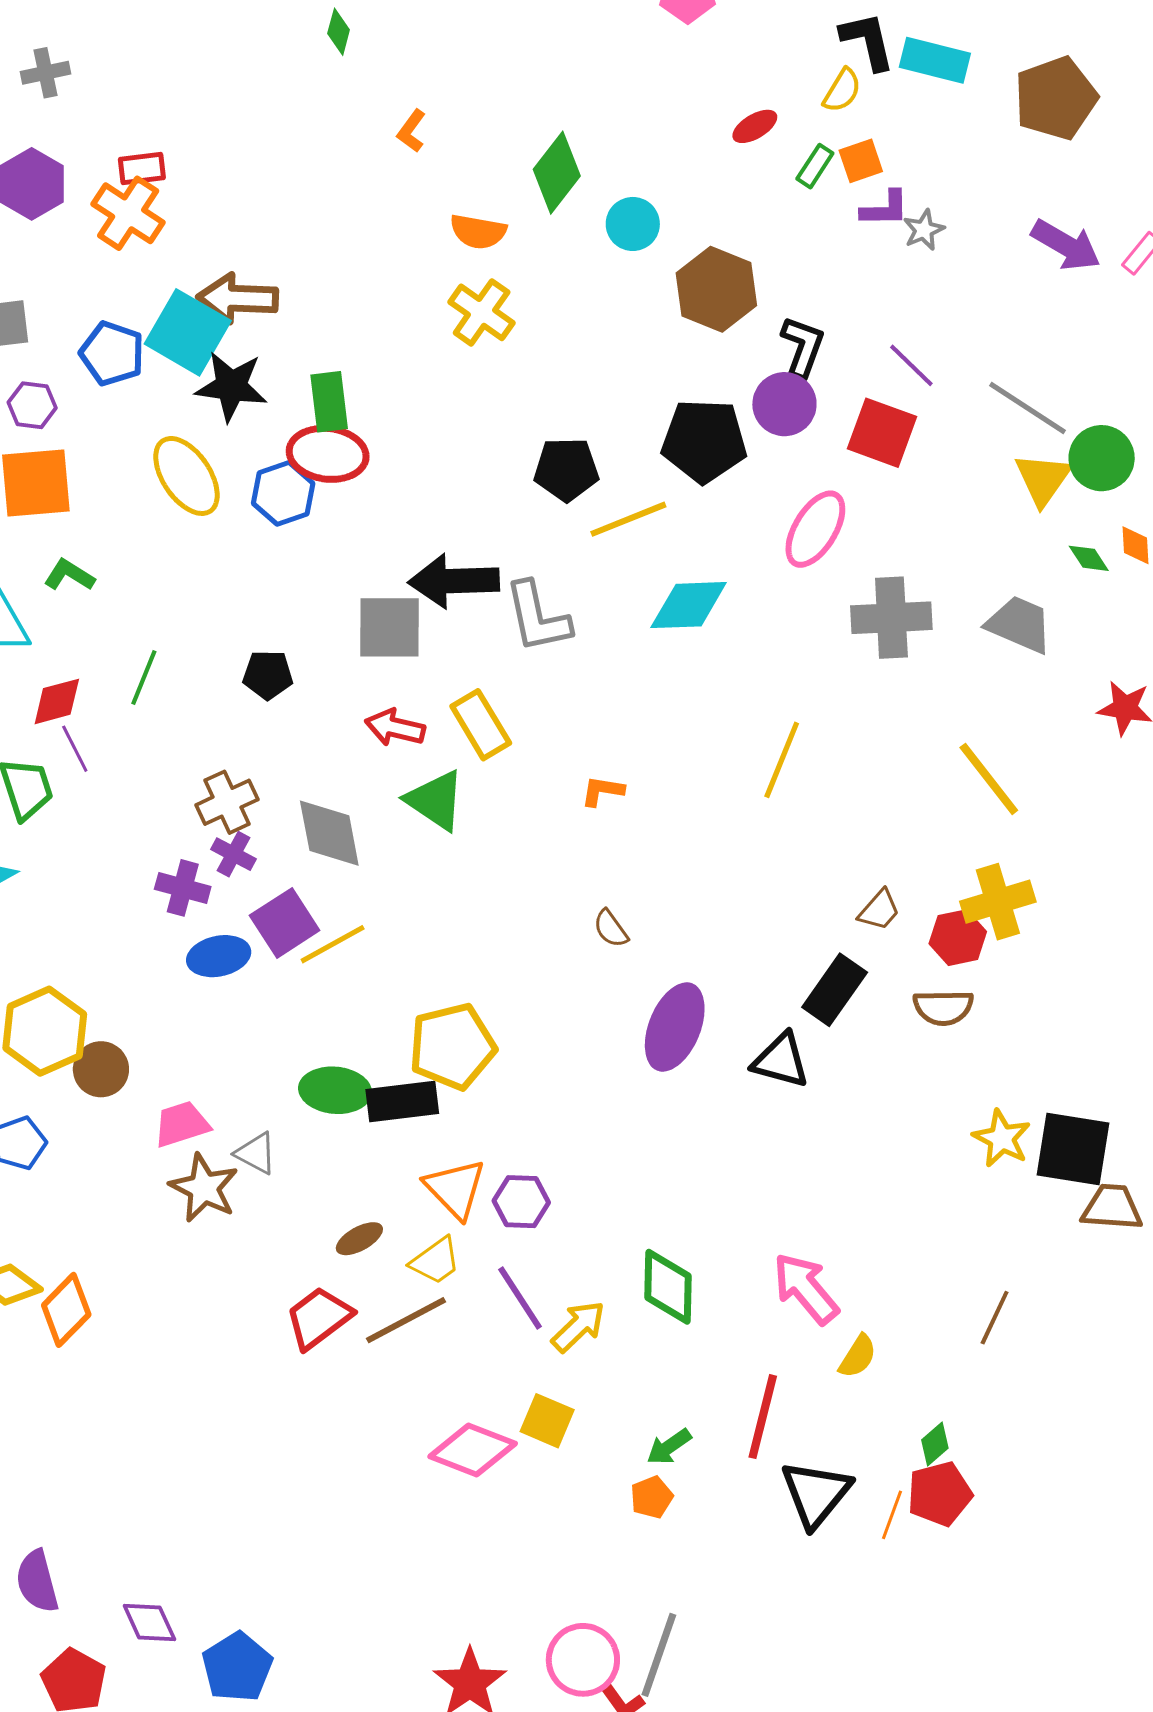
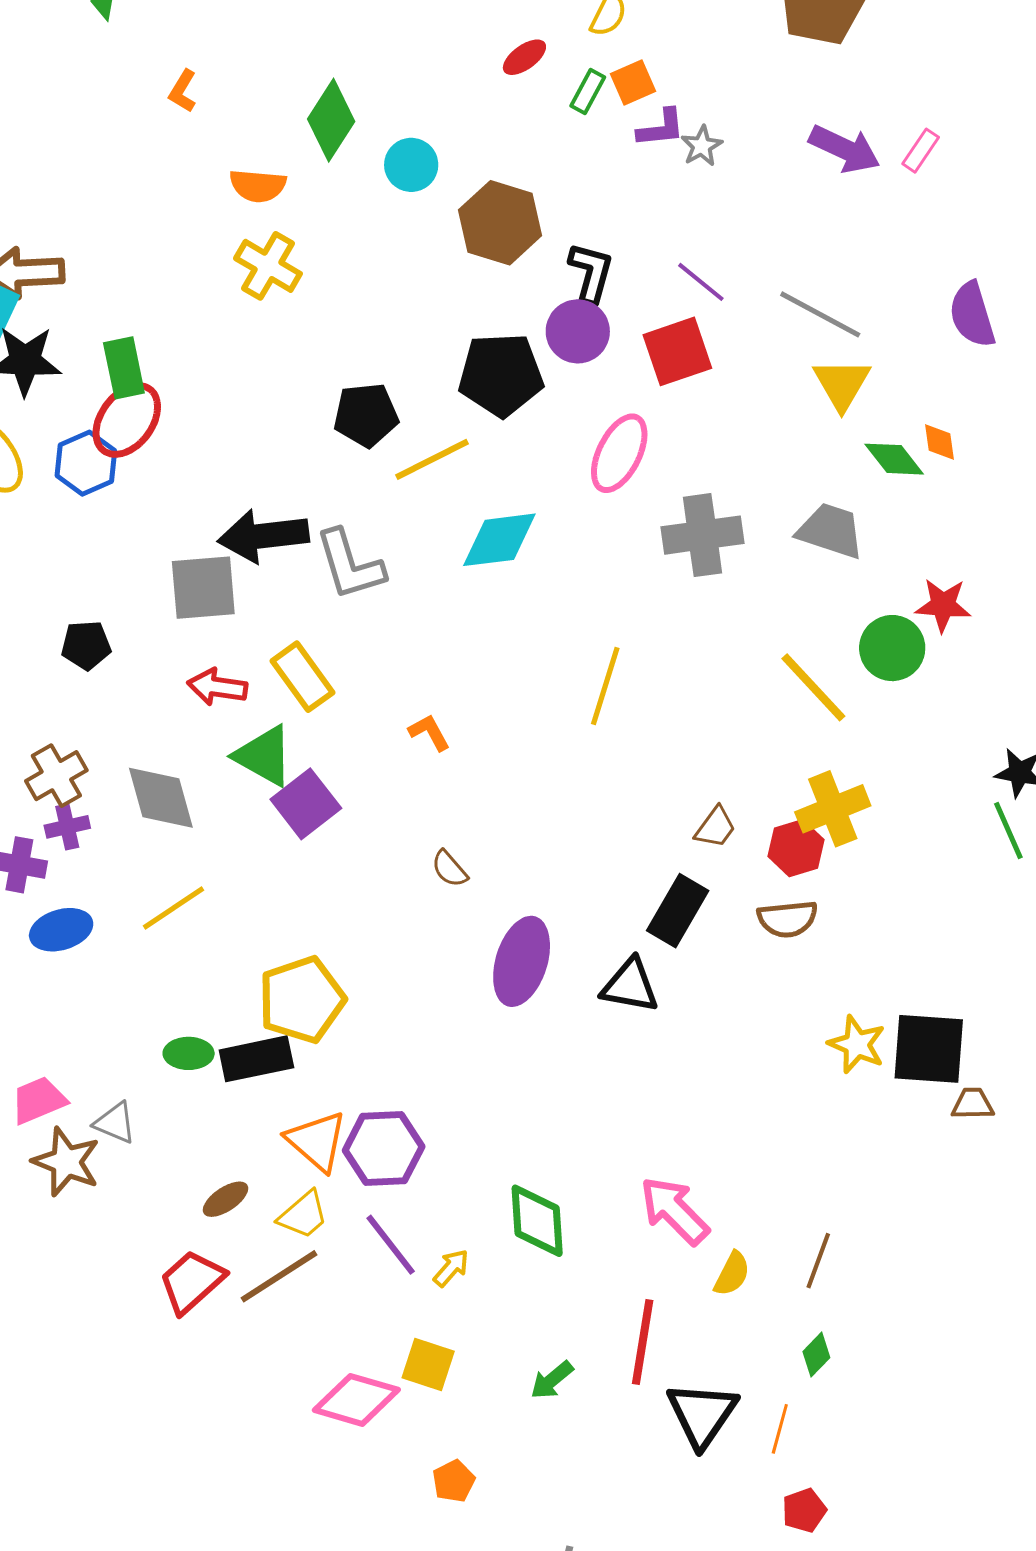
red square: (882, 433) -> (677, 351), turned -34
red ellipse: (328, 454) -> (127, 420), turned -56
green circle: (1102, 458) -> (892, 648), moved
green diamond: (1089, 558) -> (894, 459), size x1.4
orange L-shape: (602, 791) -> (429, 732), turned 57
purple cross: (234, 854) -> (67, 827), turned -36
purple square: (285, 923) -> (306, 804), moved
green ellipse: (335, 1090) -> (189, 1053), size x0.7
purple hexagon: (521, 1202) -> (384, 1149), size x1.4
brown trapezoid: (1112, 1207) -> (973, 1104), size x0.7
brown line: (995, 1318) -> (818, 1261), moved
yellow arrow: (578, 1326) -> (451, 1268), size x0.7
red pentagon: (940, 1494) -> (804, 1510), moved, size x0.7
orange pentagon: (652, 1497) -> (454, 1481), moved

